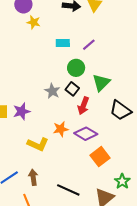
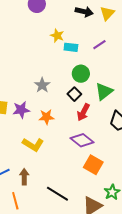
yellow star: (34, 22) -> (57, 36), moved
purple line: (89, 45) -> (99, 45), moved
gray star: (52, 91) -> (42, 85), moved
orange star: (61, 129) -> (46, 117), moved
orange square: (100, 157) -> (93, 165), turned -30

